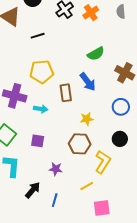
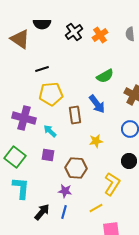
black line: (38, 36) -> (42, 69), moved
cyan arrow: (41, 109) -> (50, 131), turned -144
purple square: (38, 141) -> (48, 155), moved
brown hexagon: (80, 144) -> (76, 168), moved
blue line: (55, 200) -> (64, 212), moved

